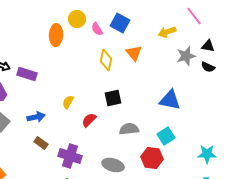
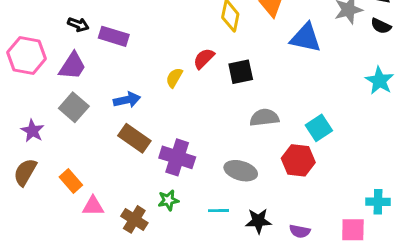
blue triangle: (170, 100) -> (306, 38), moved
red semicircle: (89, 120) -> (204, 58), moved
brown rectangle: (41, 143) -> (134, 138), size x1.5
cyan star: (207, 154) -> (379, 81), moved, turned 30

